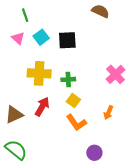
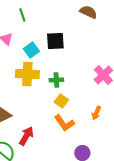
green line: (25, 15) -> (22, 15), moved
cyan square: (41, 37) -> (31, 50), moved
red arrow: (42, 107) -> (26, 136), moved

